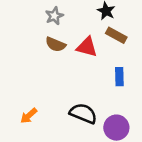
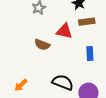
brown rectangle: (116, 35) -> (87, 22), turned -35
brown semicircle: (56, 44) -> (42, 45), moved

